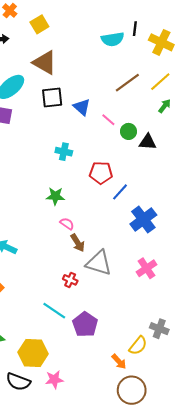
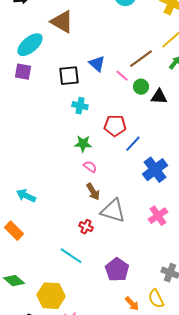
brown line: (127, 83) -> (141, 59), moved
black square: (52, 98) -> (69, 76), moved
green star: (55, 196) -> (83, 144), moved
pink semicircle: (67, 224) -> (90, 167), moved
purple pentagon: (85, 324) -> (117, 270), moved
yellow semicircle: (138, 346) -> (156, 299), moved, turned 114

